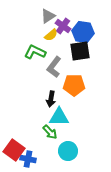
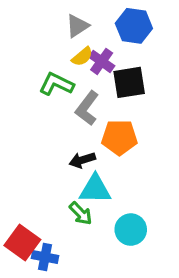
purple cross: (63, 26) -> (102, 61), moved
blue hexagon: (83, 32) -> (134, 26), moved
black arrow: (51, 99) -> (82, 160), turned 63
cyan circle: (68, 151) -> (131, 230), moved

